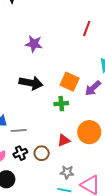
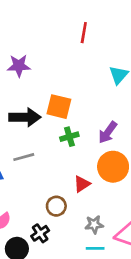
orange square: (70, 82) -> (59, 107), moved
purple arrow: (93, 88) -> (108, 132), moved
gray line: (19, 131) -> (24, 157), moved
black cross: (20, 153) -> (40, 233), moved

